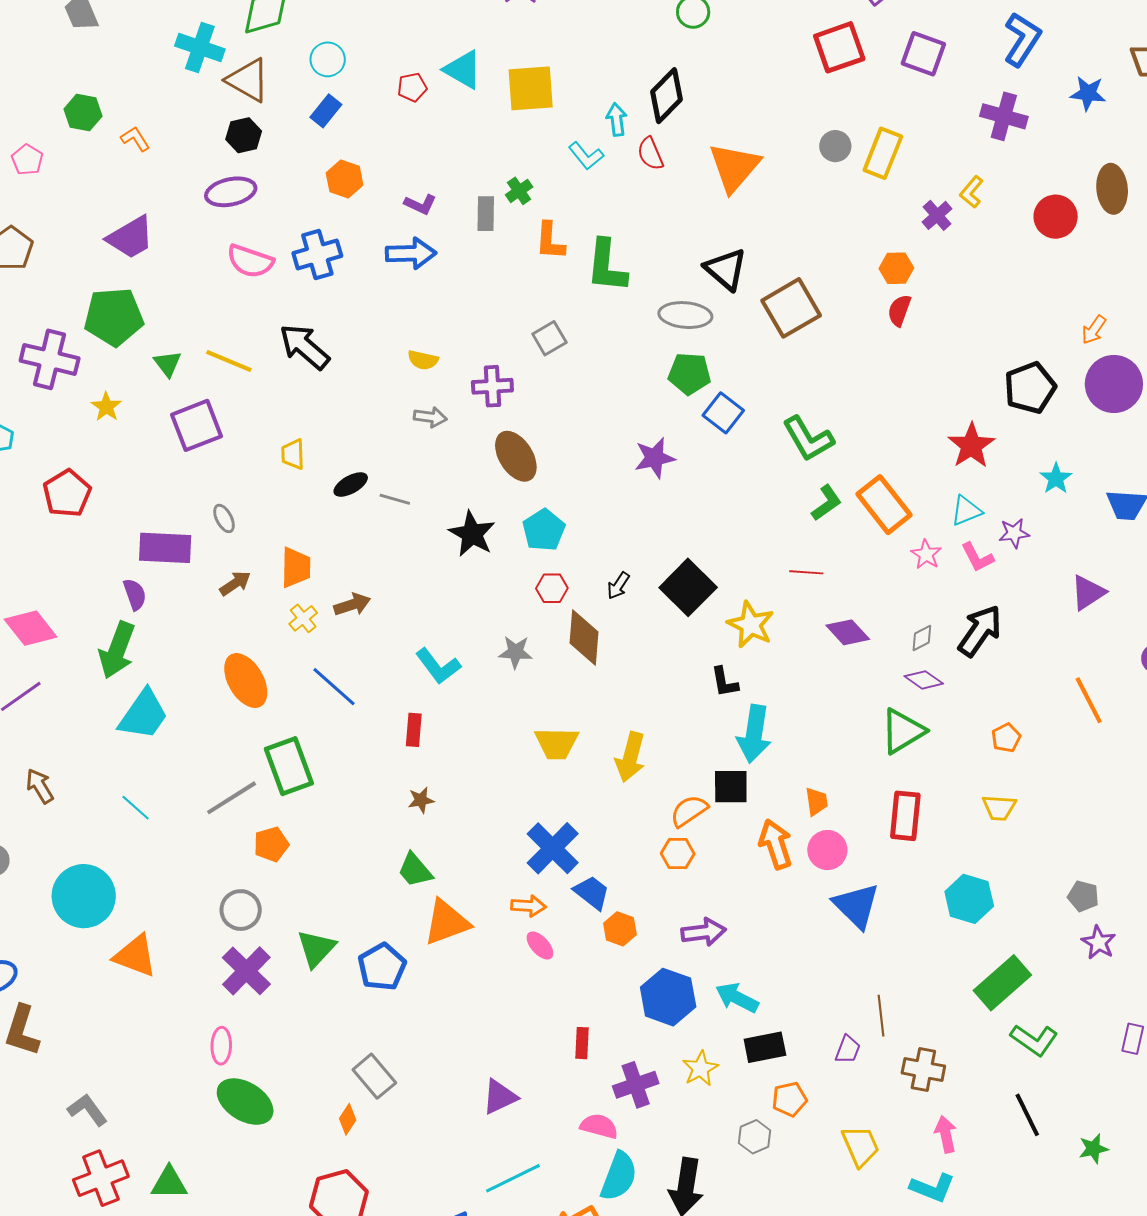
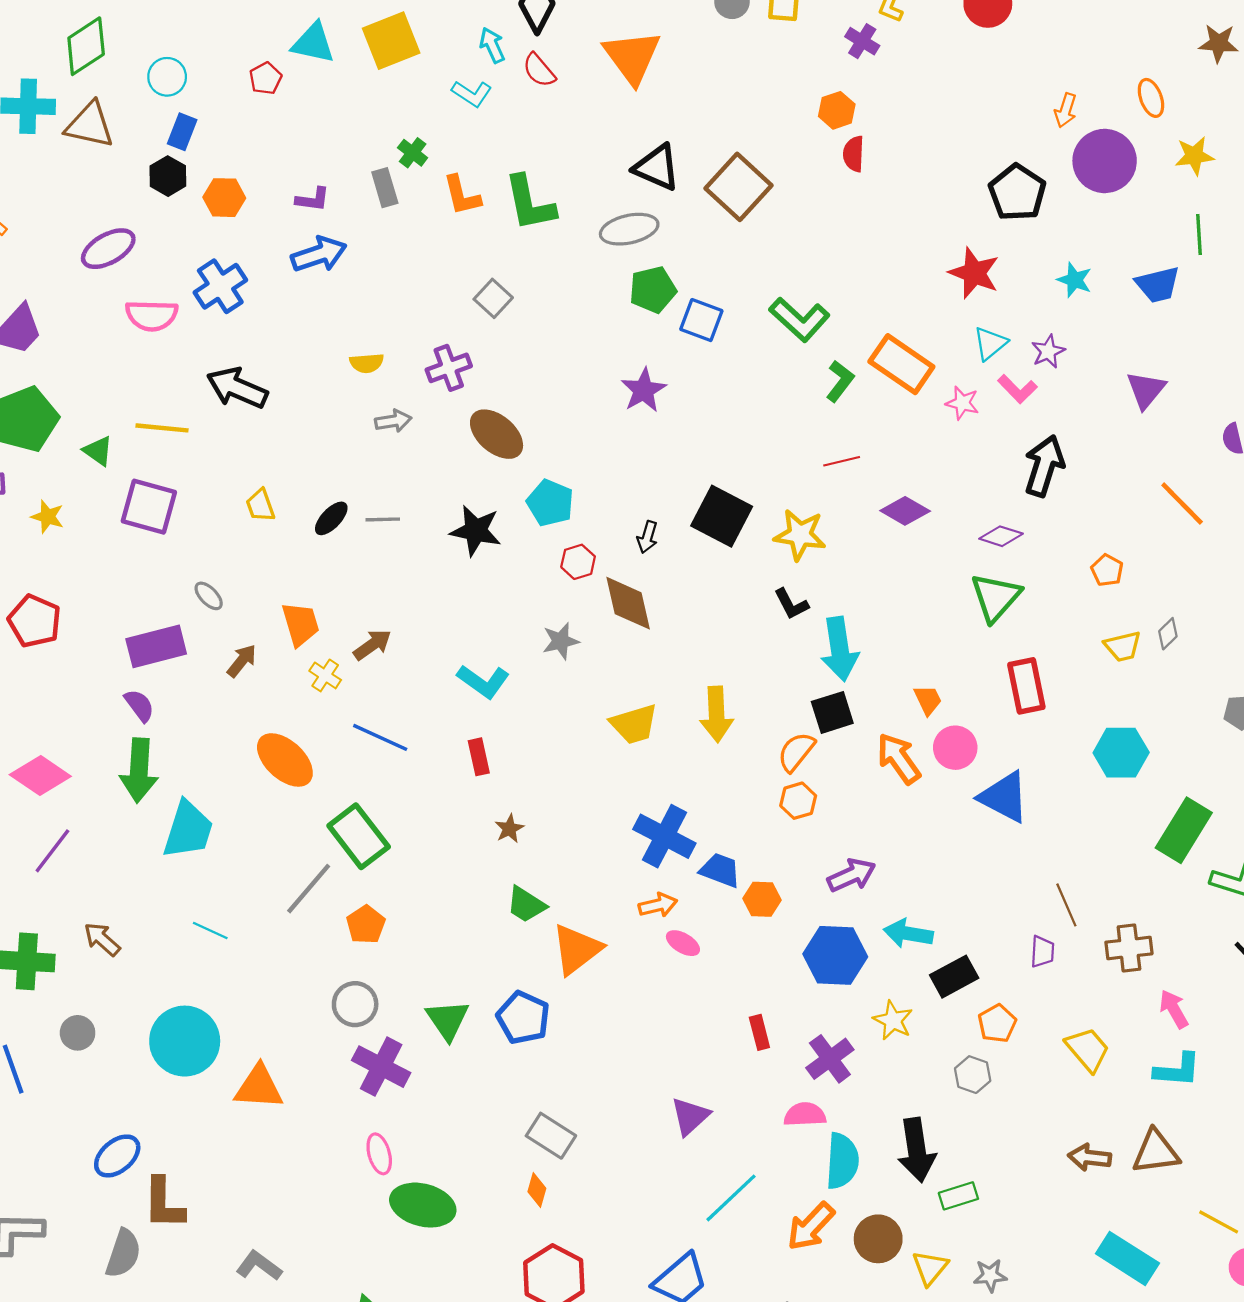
black hexagon: (244, 135) -> (168, 176), moved
purple square: (196, 425) -> (149, 507), turned -36
gray diamond: (922, 638) -> (1168, 634), moved

